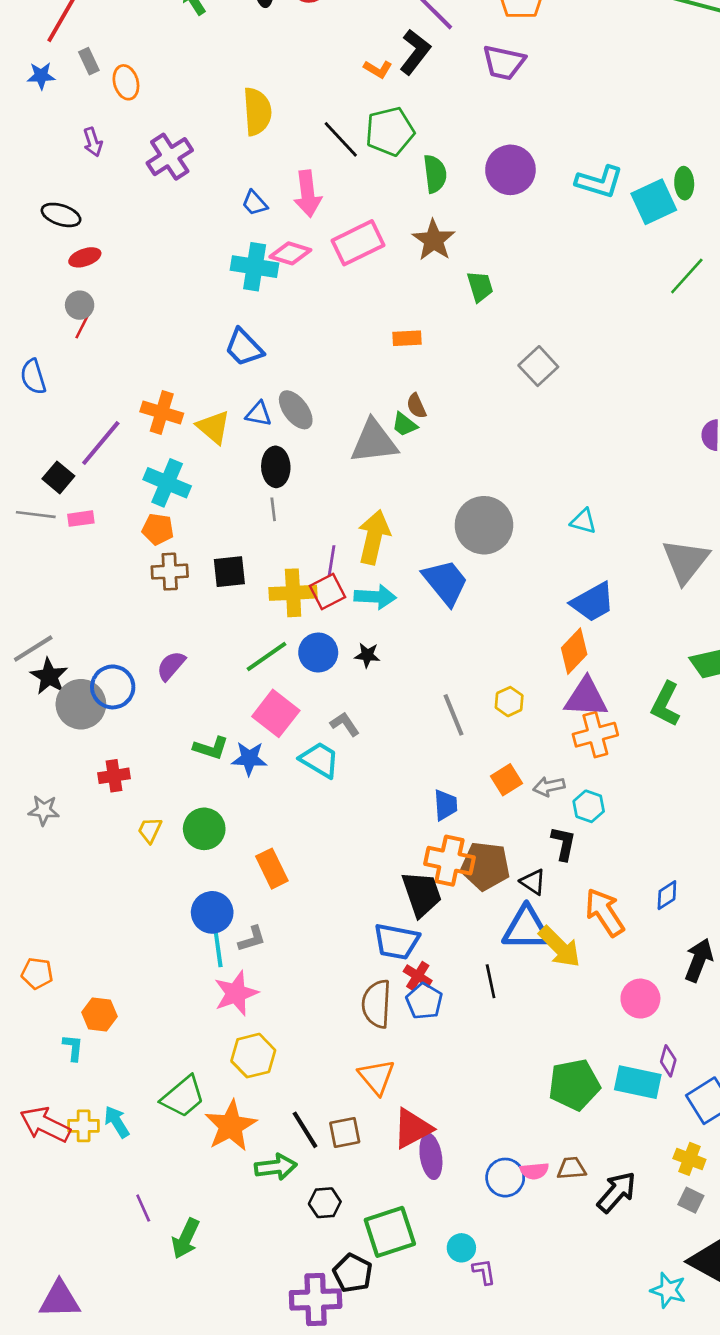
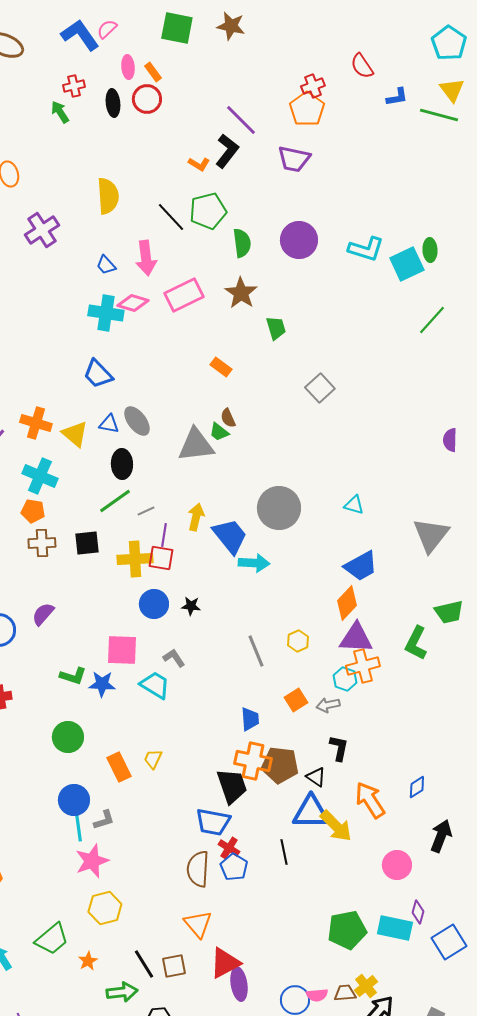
orange rectangle: (407, 338) -> (221, 367), turned 40
gray line: (273, 509) -> (146, 511), moved, turned 72
yellow arrow: (374, 537) -> (196, 517), size x0.7
blue trapezoid: (446, 582) -> (230, 536), moved
red square: (328, 591) -> (161, 558), turned 36
cyan arrow: (375, 597) -> (254, 563), moved
green line: (267, 656) -> (115, 501), moved
pink square: (276, 713) -> (122, 650), turned -36
cyan hexagon: (589, 806) -> (345, 679), moved
yellow trapezoid: (150, 830) -> (153, 759), moved
orange star: (231, 1126) -> (88, 961), size x0.5
yellow cross: (689, 1159) -> (366, 986), moved, turned 30

